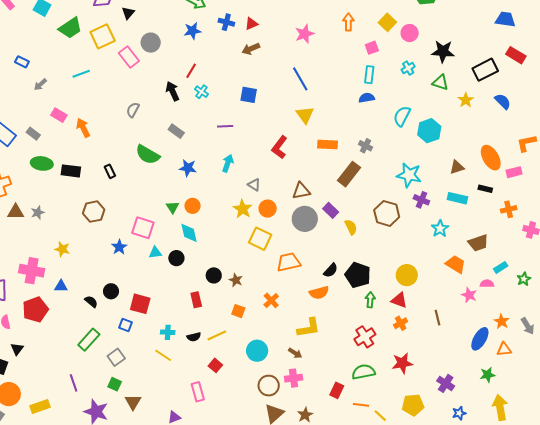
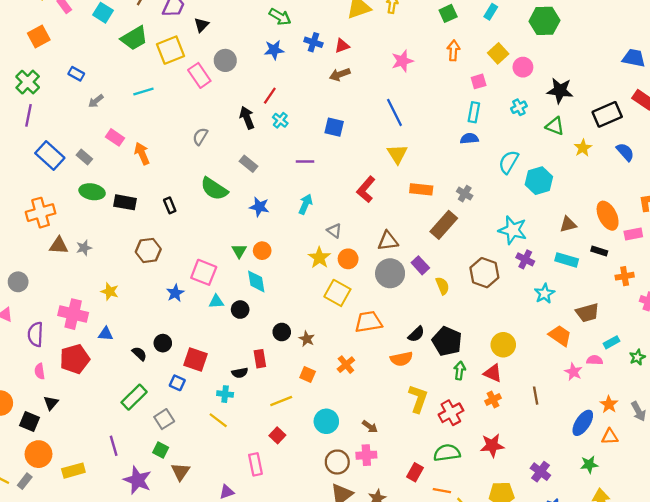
yellow L-shape: (309, 328) -> (418, 399), moved, turned -65
black semicircle: (194, 337) -> (240, 373), moved

